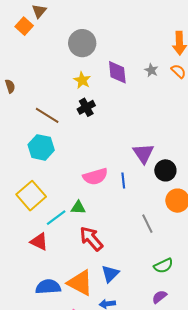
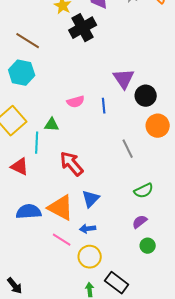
black cross: (86, 107) -> (83, 28), moved, size x1.5
pink semicircle: (95, 176) -> (76, 102), size x0.7
green triangle: (78, 208) -> (52, 125), moved
cyan line: (56, 218) -> (37, 143), turned -50

